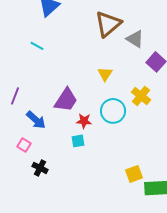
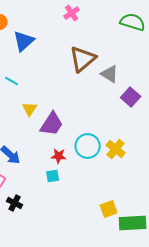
yellow triangle: (105, 74) -> (30, 109), moved
yellow cross: (141, 96) -> (116, 149), moved
purple trapezoid: (66, 100) -> (52, 124), moved

